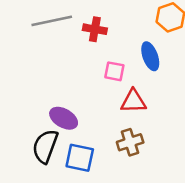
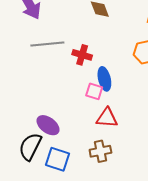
blue ellipse: (150, 56) -> (104, 79), moved

